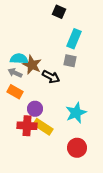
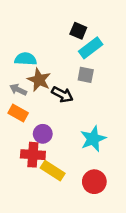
black square: (59, 12) -> (78, 31), moved
cyan rectangle: (74, 39) -> (91, 48), turned 30
cyan semicircle: (19, 59) -> (26, 59), moved
yellow rectangle: (43, 127) -> (53, 171), moved

